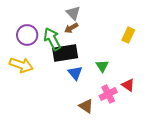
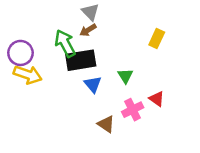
purple circle: (27, 35) -> (20, 53), moved

